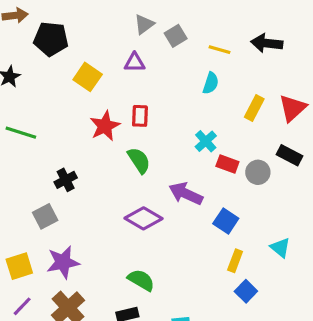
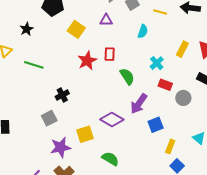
cyan semicircle: (211, 83) -> (143, 31), moved
cyan cross: (206, 141) -> (157, 63), moved
green semicircle: (139, 160) -> (127, 76), moved
gray circle: (258, 172) -> (183, 98), moved
purple arrow: (186, 194) -> (139, 104), turned -80
blue square: (226, 221) -> (156, 125), moved, turned 35
yellow square: (19, 266) -> (85, 134), moved

